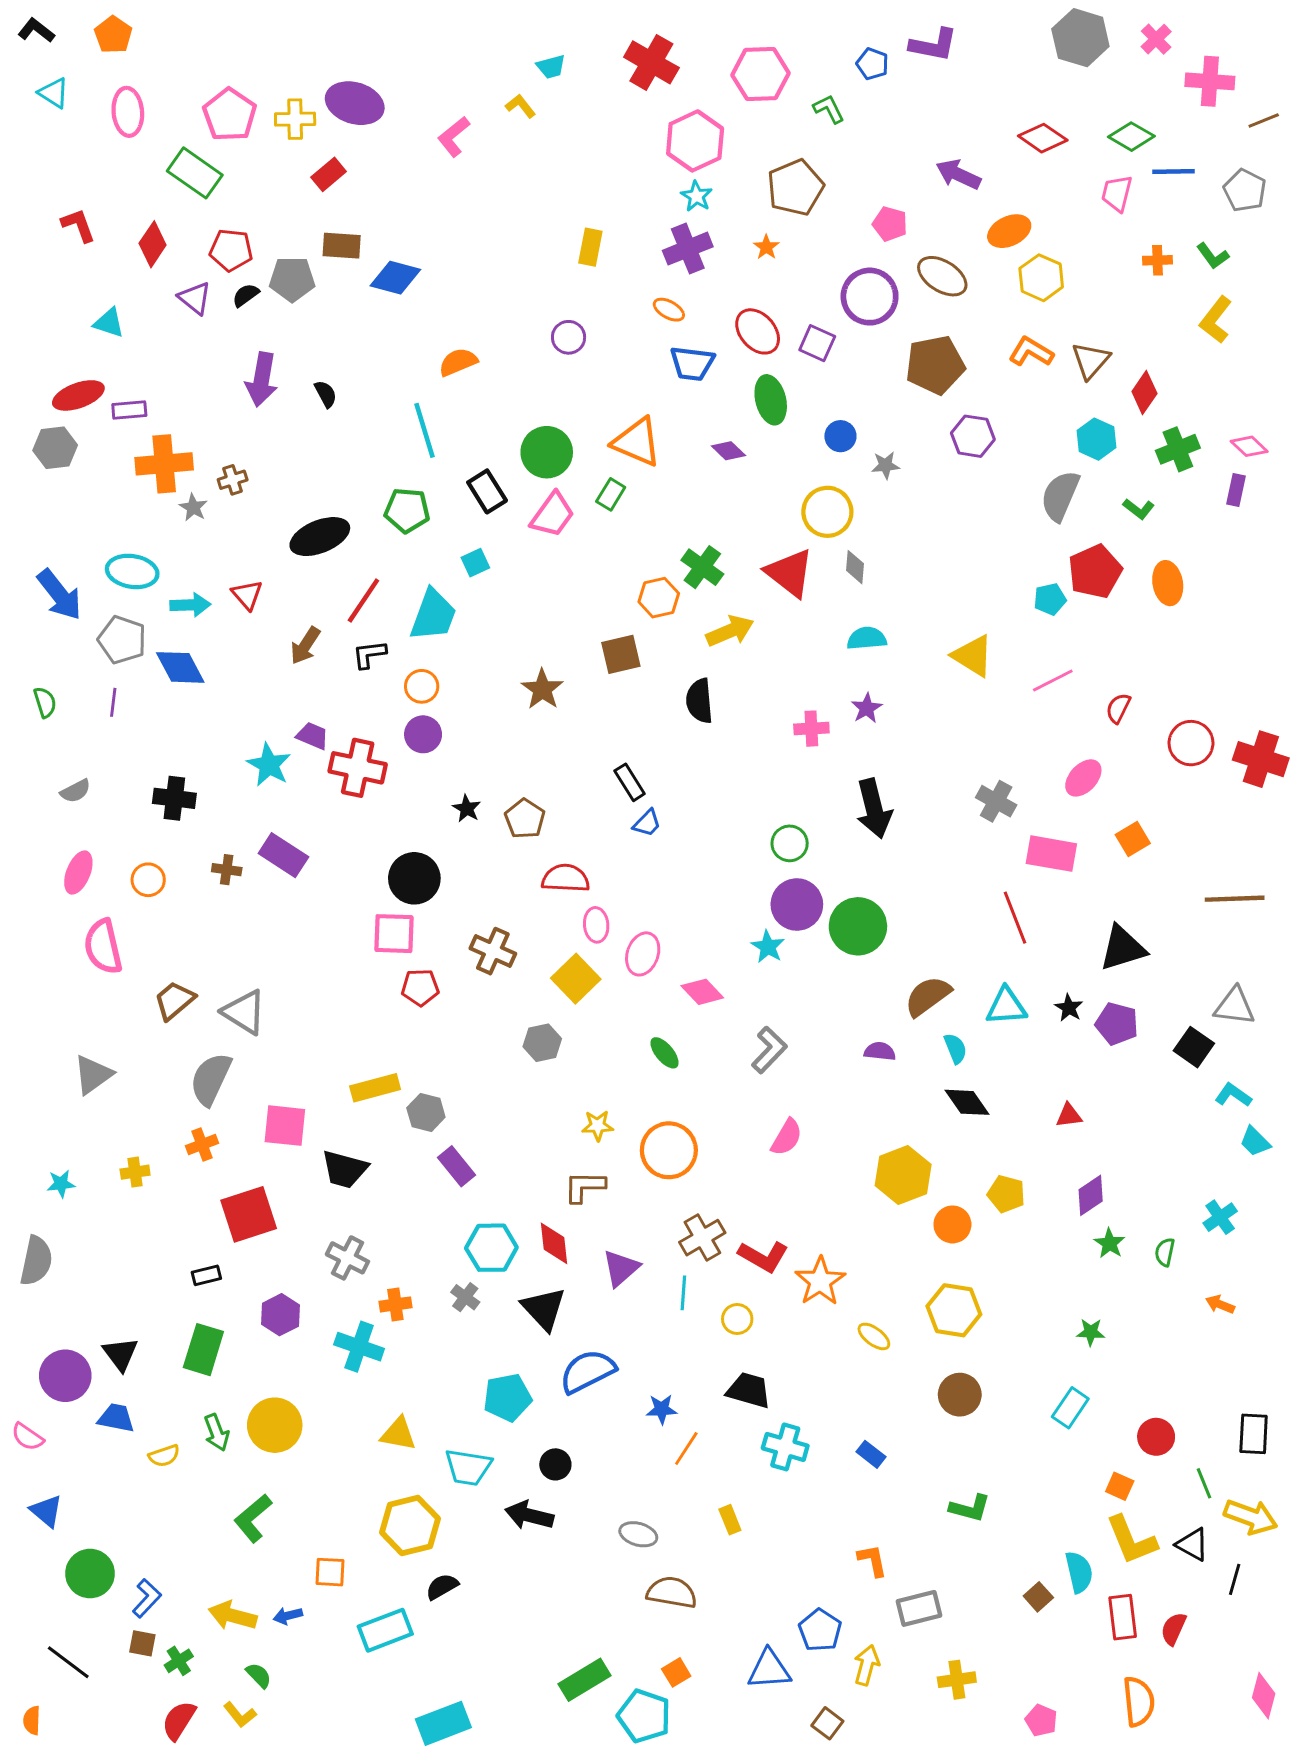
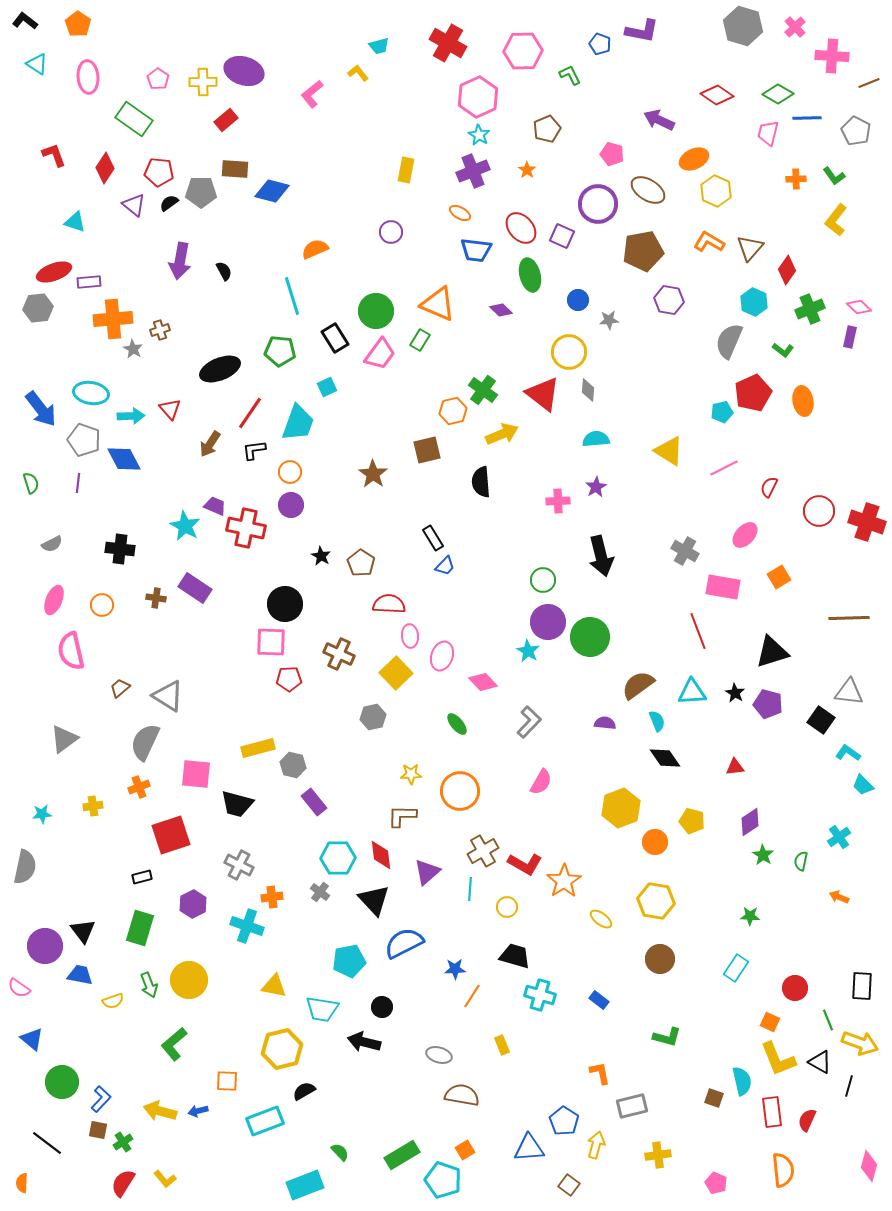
pink pentagon: (230, 115) -> (158, 79), size x0.6
brown pentagon: (795, 187) -> (547, 129), size x0.7
brown trapezoid: (174, 1000) -> (120, 688), size x0.7
brown square: (1038, 1597) -> (714, 1098), turned -30
green semicircle: (259, 1675) -> (340, 1152), moved

